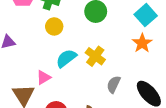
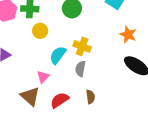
orange star: (142, 43) -> (128, 35), moved
gray semicircle: (114, 84) -> (80, 69), moved

